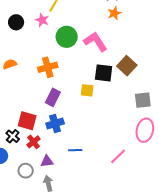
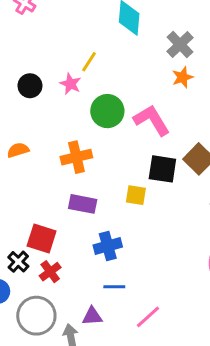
purple rectangle: (53, 97) -> (83, 204), turned 72
blue cross: (55, 123) -> (108, 246), moved
pink line: (118, 156) -> (148, 317), moved
purple triangle: (47, 161) -> (92, 316), moved
gray circle: (26, 171) -> (36, 316), size x1.6

